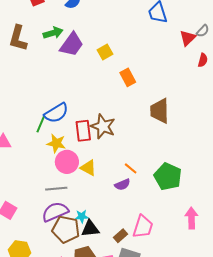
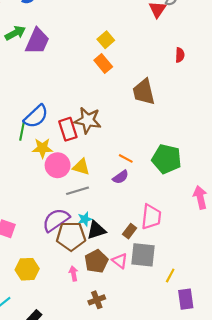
yellow square: (105, 52) -> (106, 40), moved
red semicircle: (203, 60) -> (180, 55), moved
gray line: (56, 189) -> (78, 191), moved

